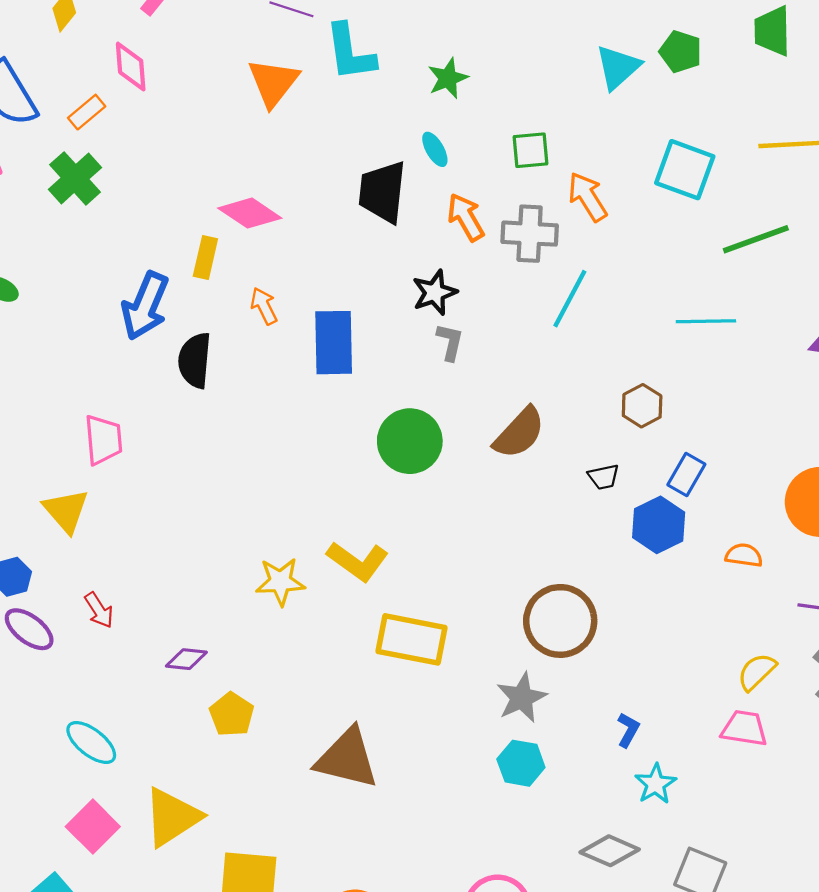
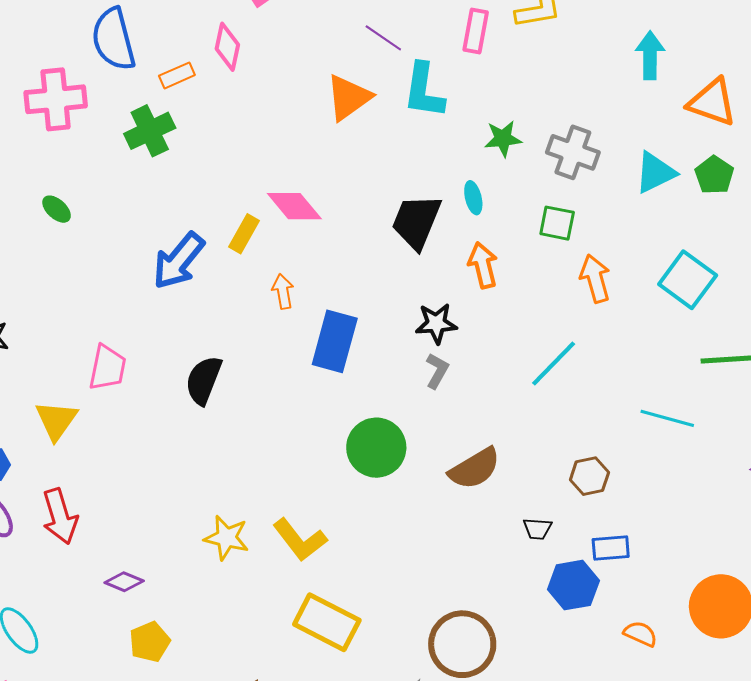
gray cross: (530, 234) -> (573, 152), moved
black semicircle: (195, 360) -> (204, 380), moved
blue rectangle: (686, 474) -> (611, 548), turned 39
red arrow: (99, 610) -> (60, 516), size x1.6

